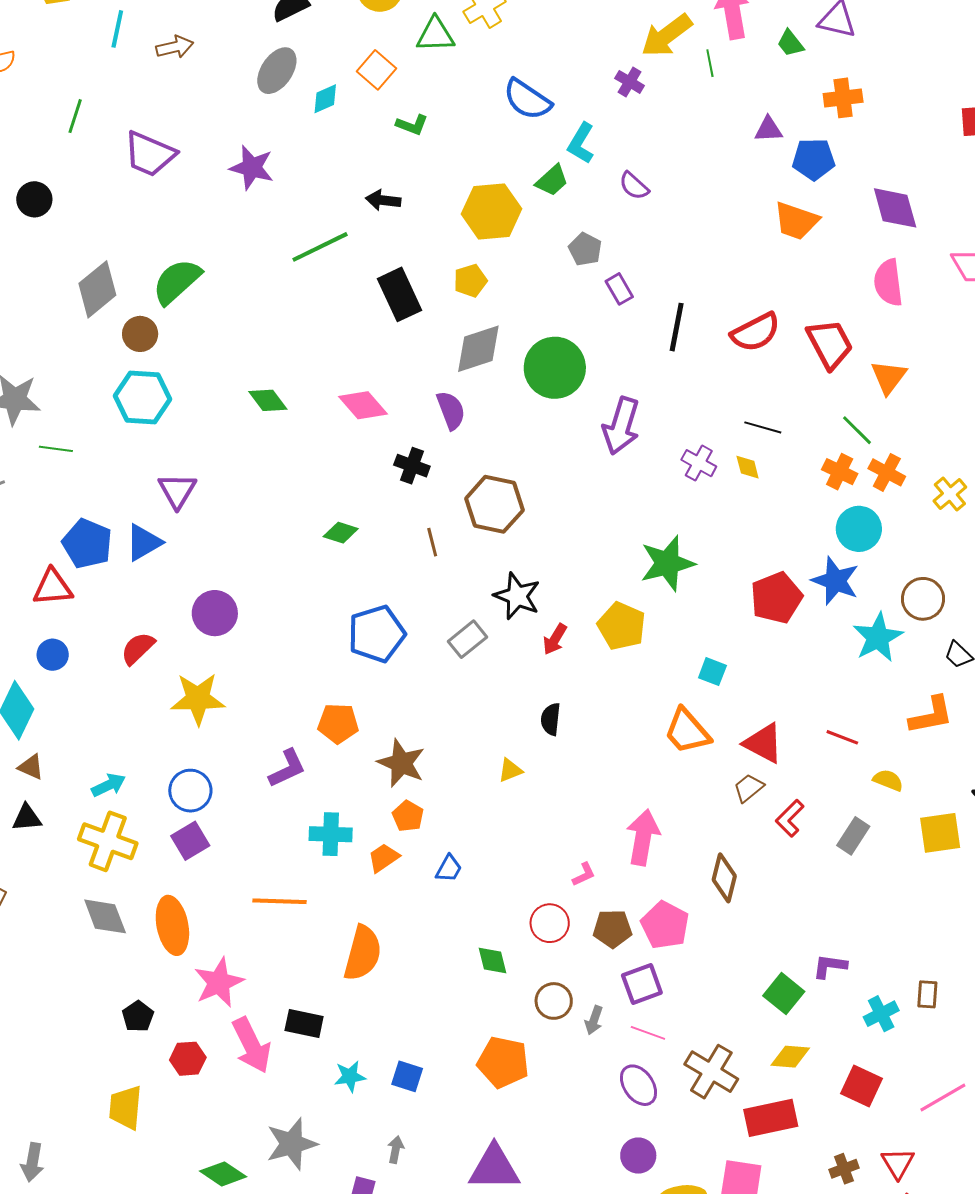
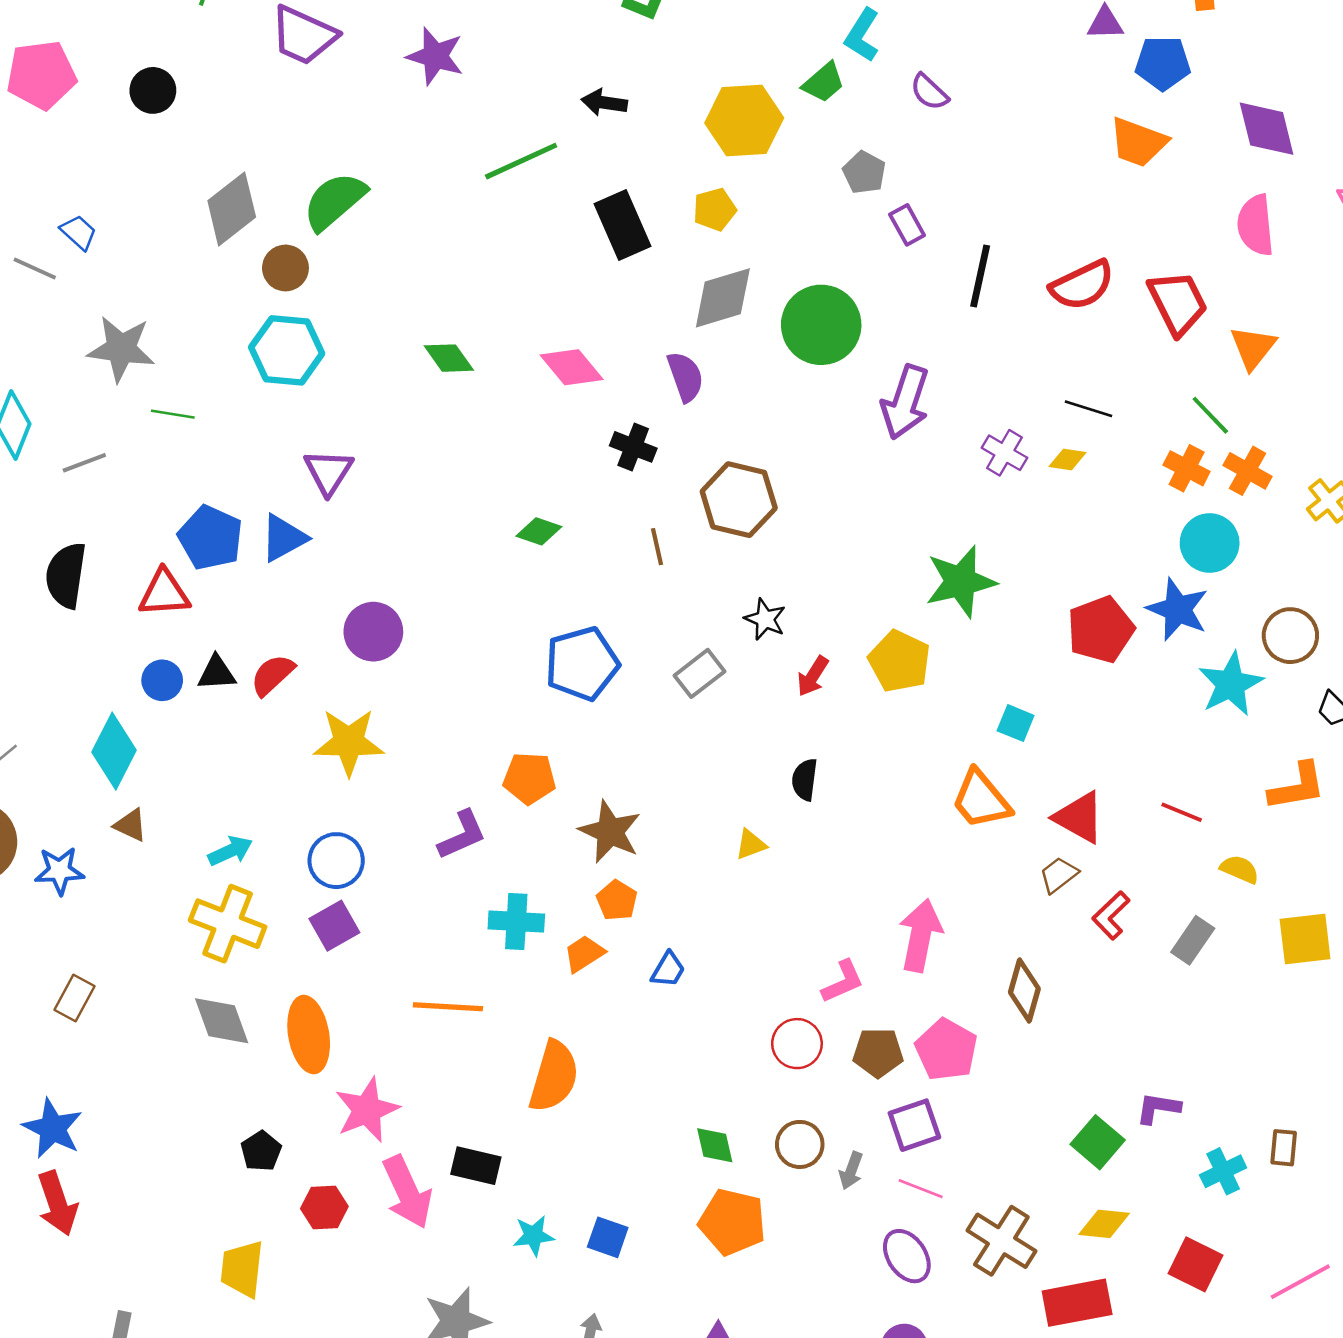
yellow diamond: (748, 467) -> (1068, 460), turned -68
black star: (517, 596) -> (765, 619), size x0.7
black triangle: (27, 818) -> (217, 673), moved
pink L-shape: (584, 874) -> (843, 982), size x1.4
green diamond: (493, 960) -> (715, 1145), moved

